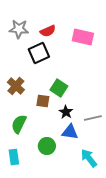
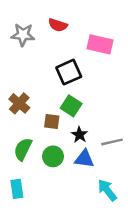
red semicircle: (48, 31) -> (58, 25), moved, turned 42
black square: (39, 53) -> (69, 72), moved
green circle: (47, 146) -> (53, 156), moved

